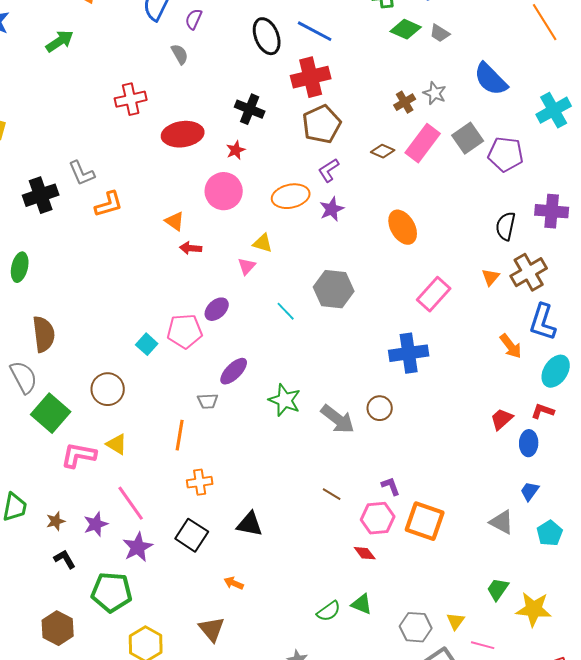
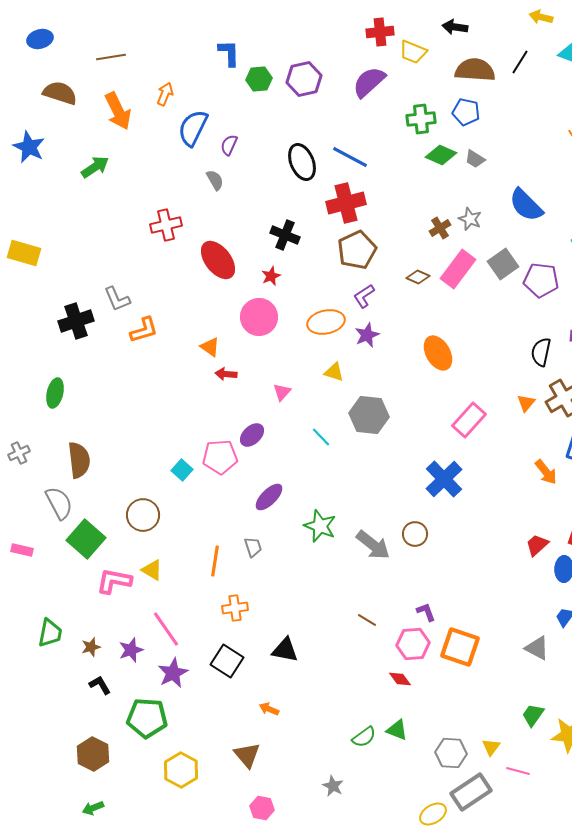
red ellipse: (183, 134) -> (218, 260), turned 60
yellow triangle: (263, 243) -> (334, 372), moved
blue cross: (409, 353) -> (444, 479), turned -36
gray trapezoid: (208, 401) -> (253, 547), moved, turned -105

